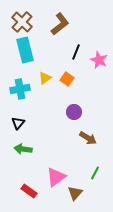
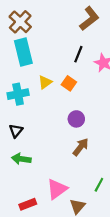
brown L-shape: (60, 24) -> (89, 19), moved
brown arrow: (88, 138) -> (81, 147), moved, turned -84
red rectangle: (29, 191) -> (28, 204), turned -56

